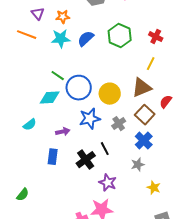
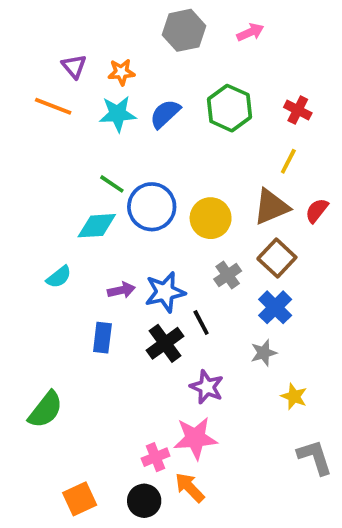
red semicircle: (166, 102) -> (317, 211), moved
blue star: (90, 119) -> (165, 292), moved
green semicircle: (23, 195) -> (46, 410), size x1.5

